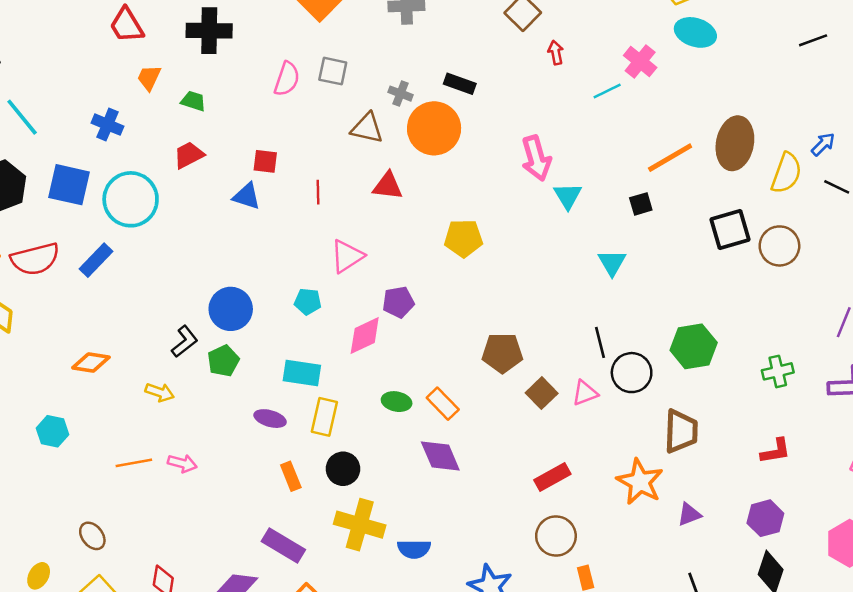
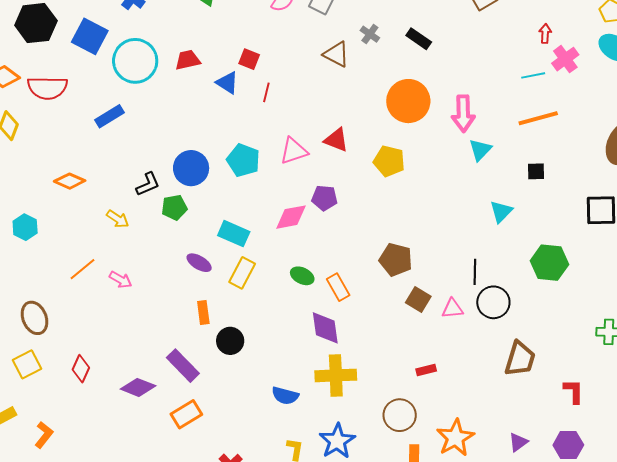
red arrow: (556, 53) -> (545, 34), moved
orange circle: (434, 128) -> (408, 101), moved
red trapezoid: (189, 155) -> (188, 60), moved
orange line: (670, 158) -> (538, 118), moved
red triangle: (388, 186) -> (336, 140), moved
red line: (318, 192) -> (266, 92), moved
blue rectangle: (96, 260) -> (110, 116), moved
cyan pentagon: (308, 302) -> (243, 160), moved, size x1.5
green hexagon: (694, 346) -> (549, 263), moved
brown square: (542, 393) -> (418, 300), turned -30
red L-shape: (776, 451) -> (574, 391), moved, turned -96
orange line: (134, 463) -> (83, 269), turned -44
black circle: (343, 469) -> (230, 341), moved
red rectangle: (552, 477) -> (426, 370), moved, size x0.7
orange star: (640, 482) -> (455, 438), moved
purple triangle: (689, 514) -> (518, 442), moved, turned -30
yellow cross: (360, 525) -> (336, 375), moved, turned -33
brown ellipse: (92, 536) -> (34, 318), size x1.4

